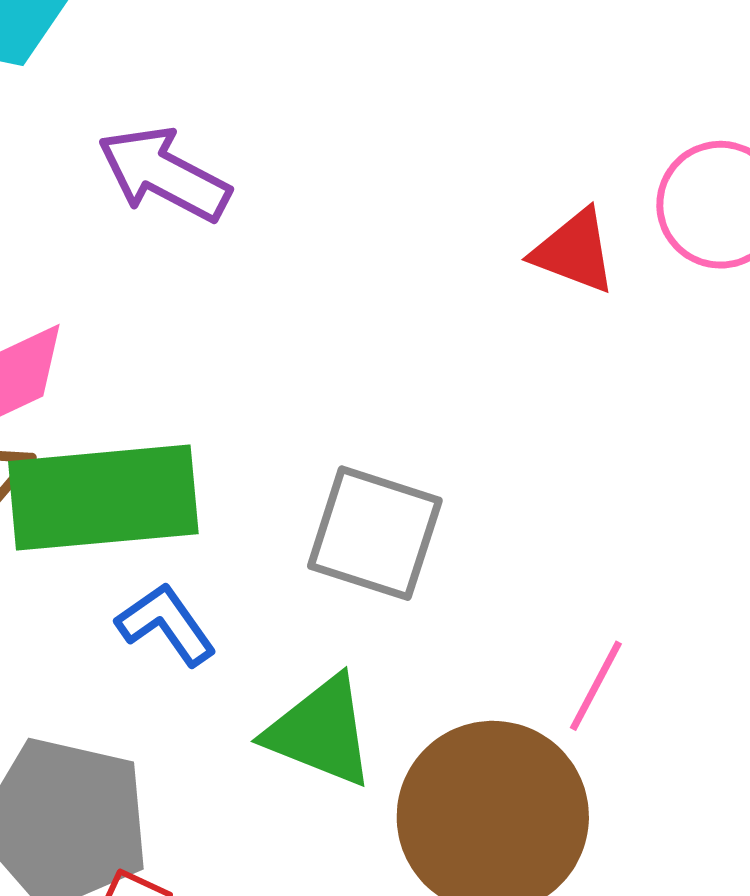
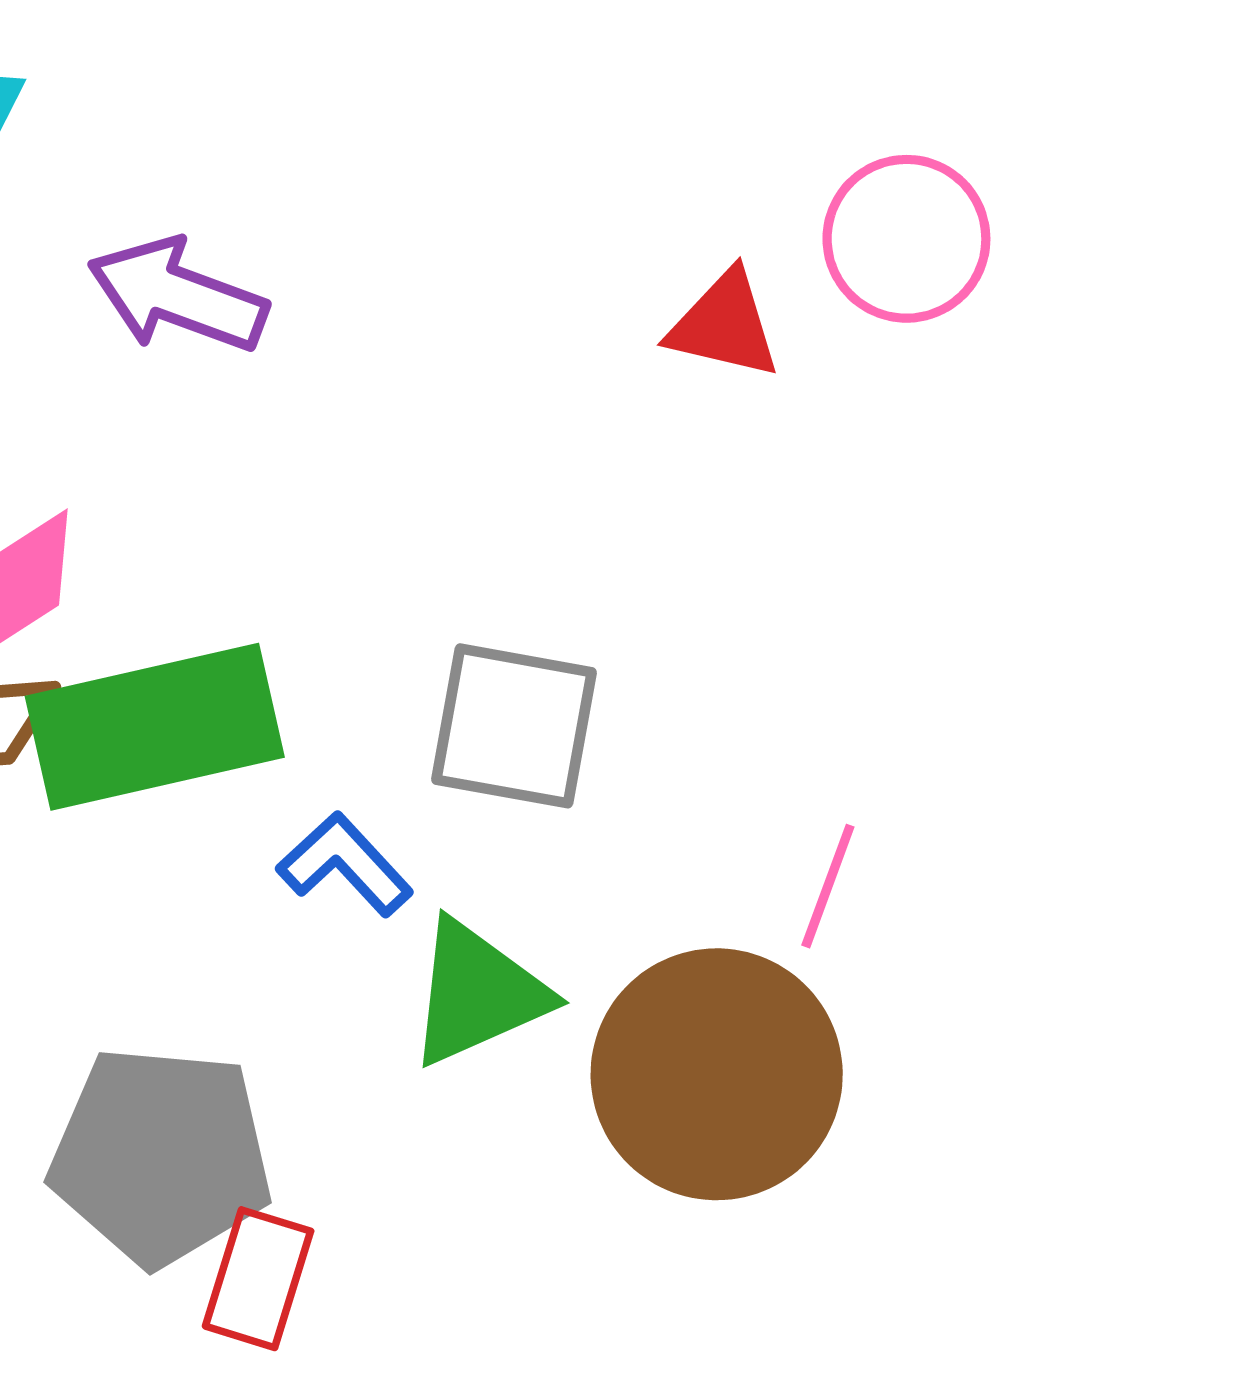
blue L-shape: (166, 624) -> (345, 864), moved
green triangle: (320, 731) -> (478, 993), turned -38

